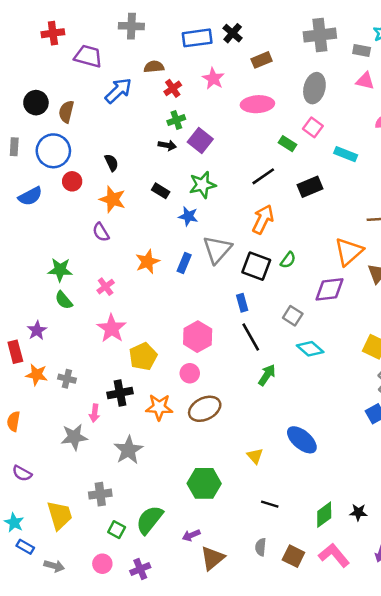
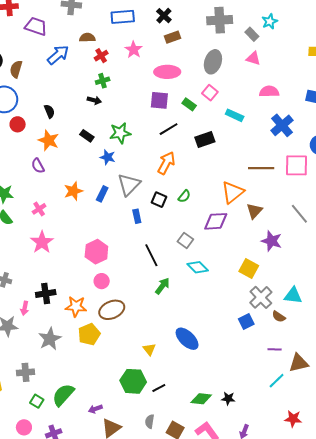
black cross: (233, 33) -> (164, 16), moved
gray rectangle: (362, 50) -> (252, 34), turned 32
purple square: (200, 140) -> (159, 100), moved, turned -36
black square: (256, 266) -> (159, 200), size x0.7
blue rectangle: (242, 303) -> (137, 216), moved
pink hexagon: (198, 337) -> (96, 252), moved
yellow pentagon: (143, 356) -> (89, 334), moved
green hexagon: (204, 483) -> (133, 381), moved
black line: (270, 504) -> (159, 388), turned -48
green diamond: (324, 515) -> (201, 399), turned 40

